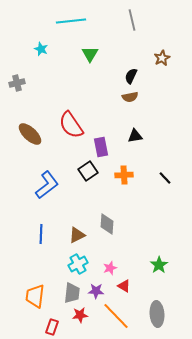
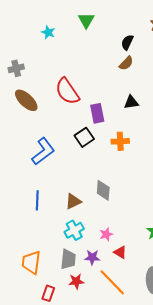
cyan star: (41, 49) -> (48, 32), moved
gray cross: (17, 83) -> (16, 68), moved
brown semicircle: (130, 97) -> (126, 63), turned -35

